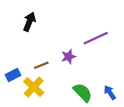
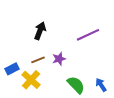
black arrow: (29, 22) -> (40, 31), moved
purple star: (69, 57) -> (59, 59), moved

